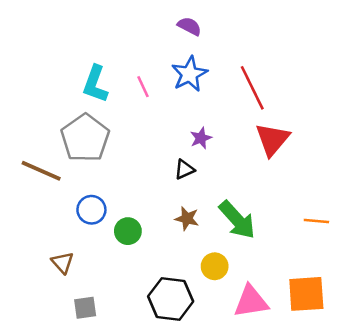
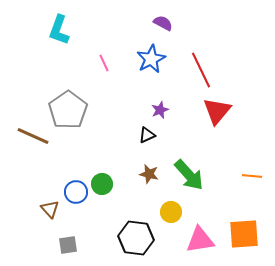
purple semicircle: (189, 26) -> (163, 23), moved
cyan L-shape: (95, 84) -> (59, 30), moved
pink line: (143, 87) -> (104, 63), moved
blue circle: (91, 210) -> (76, 192), moved

